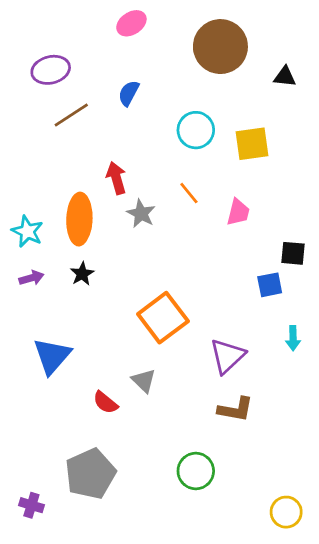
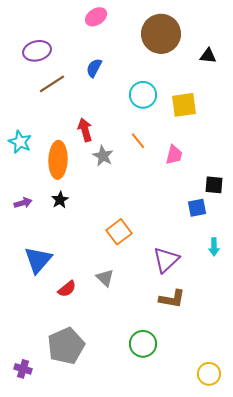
cyan star: (27, 231) -> (20, 142), moved
orange square: (163, 318) -> (119, 232), size x0.7
red semicircle: (105, 403) -> (67, 289), moved, turned -78

